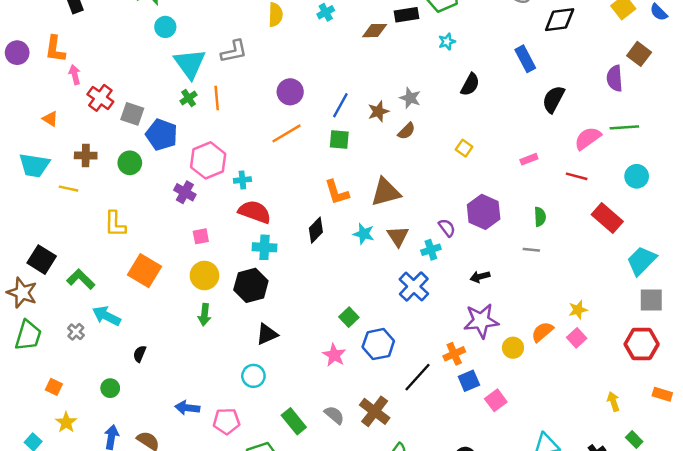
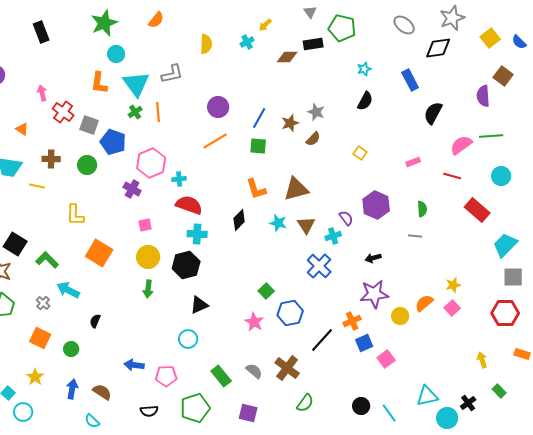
cyan star: (447, 42) -> (364, 69), moved
orange L-shape: (55, 49) -> (99, 83), moved
orange square: (54, 387) -> (40, 338), moved, size x1.5

